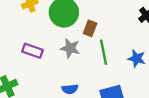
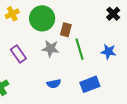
purple rectangle: (32, 51) -> (18, 54), turned 42

